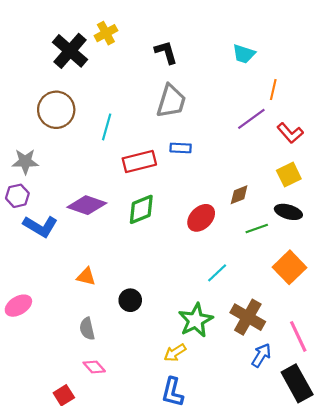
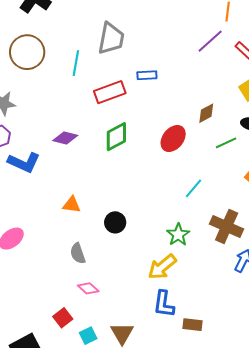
gray trapezoid: (171, 101) -> (111, 38), moved
purple diamond: (87, 205) -> (65, 138), size x0.7
green star: (196, 320) -> (178, 235), size x0.7
yellow arrow: (175, 353) -> (162, 267), size x1.4

